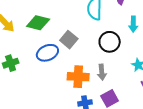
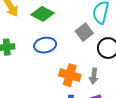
gray square: (69, 40) -> (84, 32), moved

